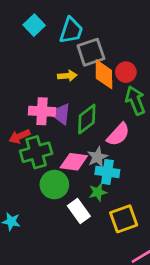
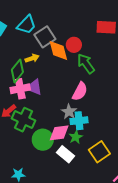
cyan trapezoid: (71, 30) -> (26, 25), turned 40
green diamond: (87, 119) -> (17, 71), moved
green cross: (36, 152) -> (24, 120), turned -35
pink diamond: (74, 162) -> (59, 133), moved

